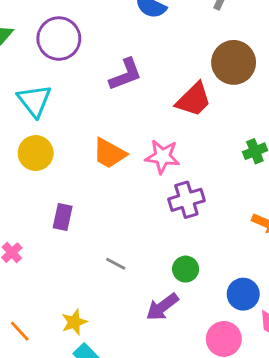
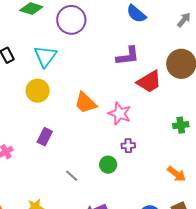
purple L-shape: (125, 74) -> (128, 56), moved
purple cross: (186, 200) -> (128, 146), size x0.6
green circle: (186, 269) -> (108, 165), moved

